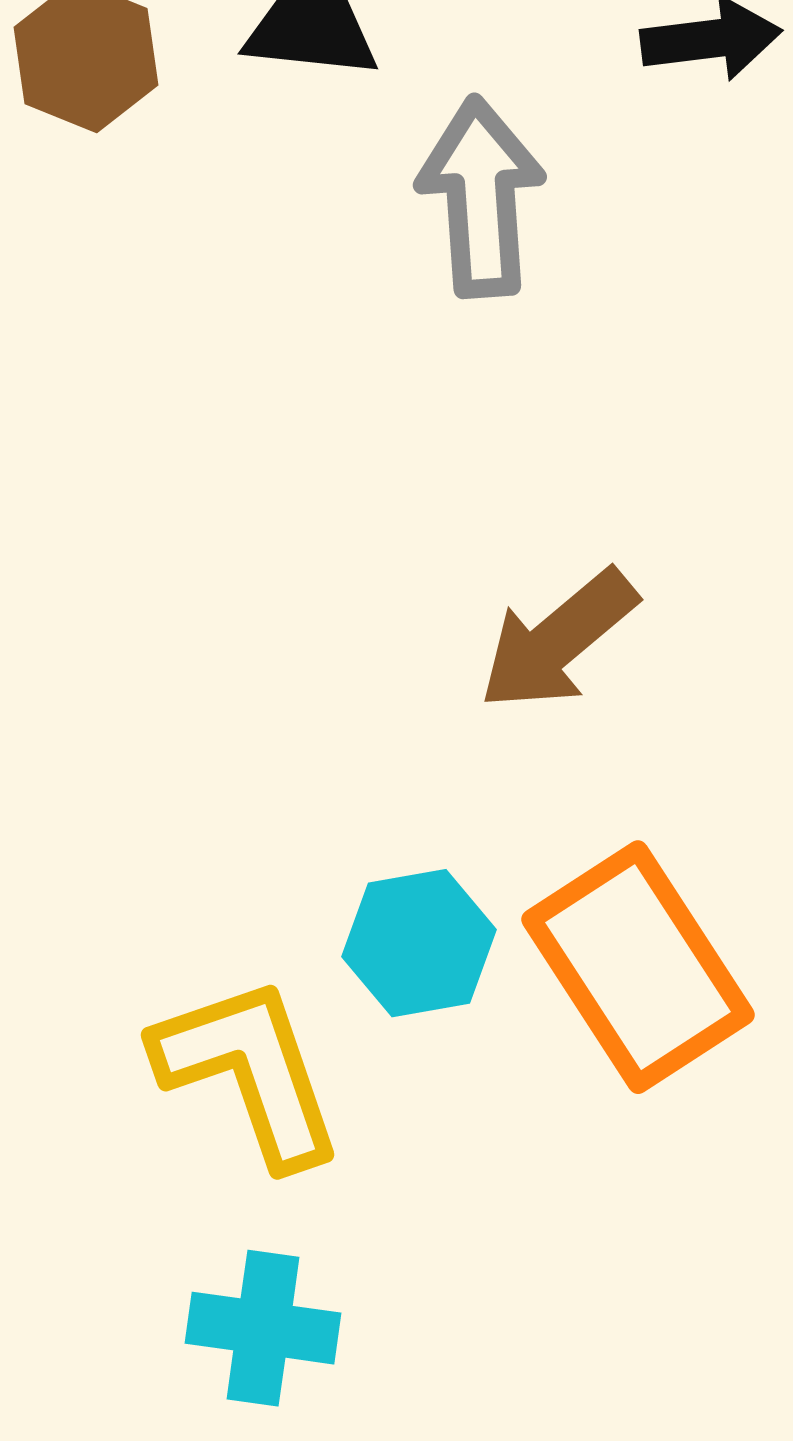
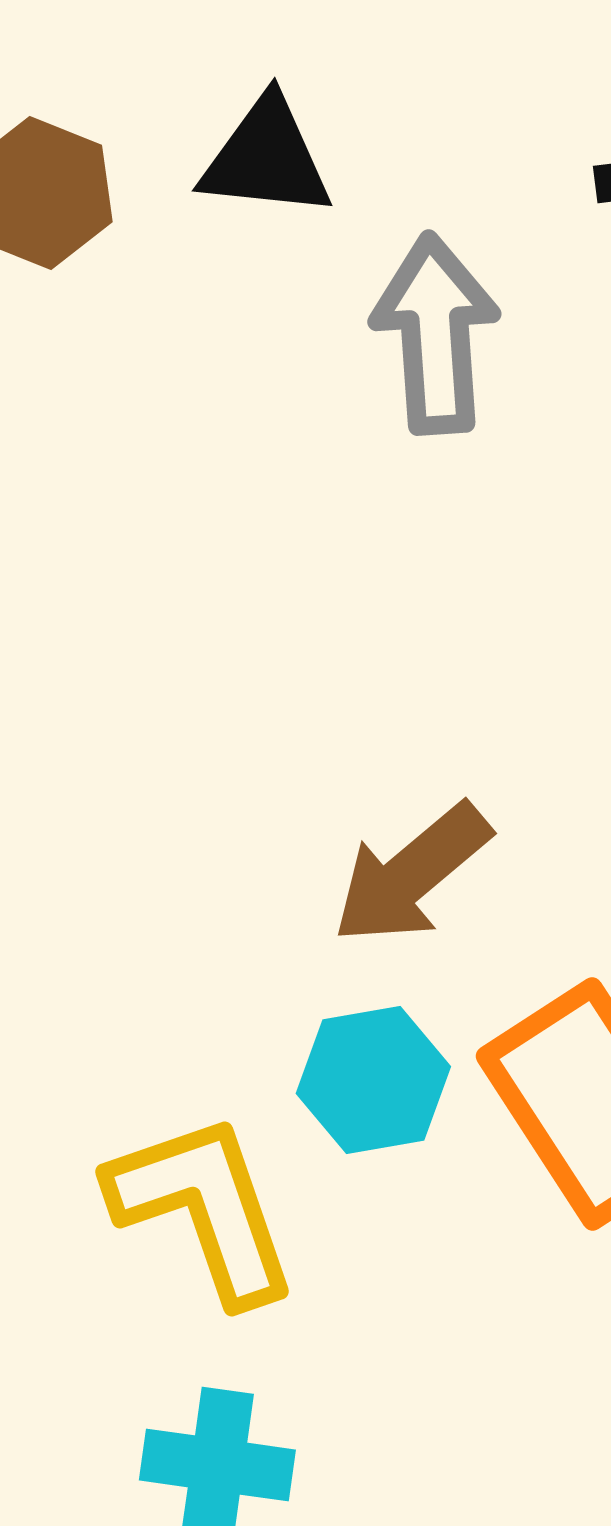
brown arrow: (558, 640) -> (411, 874), moved

